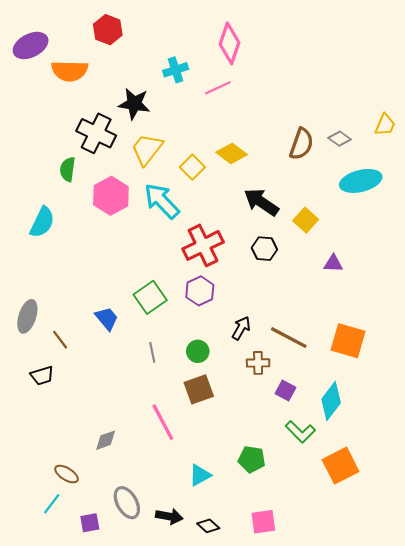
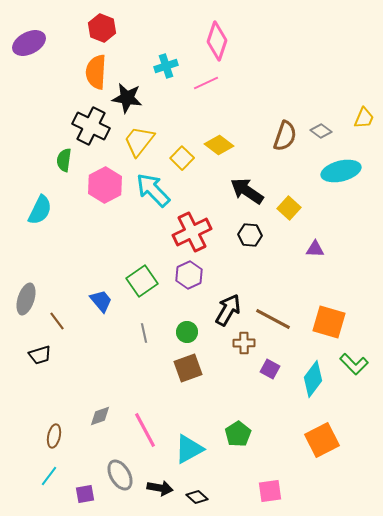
orange semicircle: (70, 71) -> (96, 72), moved, turned 92
black arrow: (241, 328) -> (228, 310), size x1.4
pink line: (163, 422) -> (145, 430), moved
green L-shape: (300, 432) -> (354, 364), moved
green pentagon: (252, 459) -> (238, 434), turned 30
brown ellipse: (67, 474) -> (54, 436), moved, turned 70
cyan triangle: (200, 475) -> (189, 449), size x1.4
pink square: (263, 522) -> (270, 491), moved

